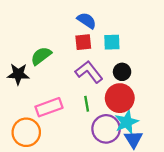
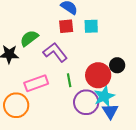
purple L-shape: (89, 72) -> (55, 52), moved
black circle: (122, 72) -> (117, 65), moved

